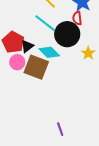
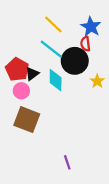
cyan diamond: (49, 52) -> (56, 80), turned 45
brown square: (36, 67) -> (27, 120), moved

